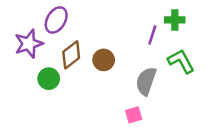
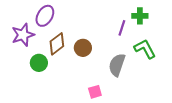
pink square: (134, 115) -> (95, 92), moved

